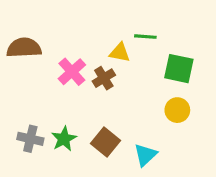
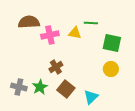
brown semicircle: (24, 48) -> (29, 22), moved
pink cross: (72, 72) -> (50, 35), moved, turned 30
brown cross: (104, 78) -> (56, 67), moved

